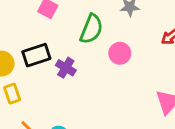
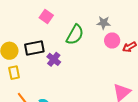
pink circle: (120, 53) -> (112, 41), moved

